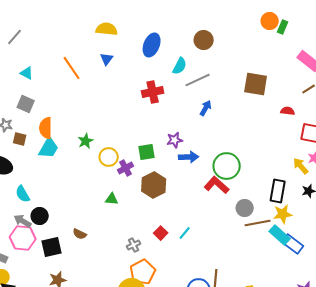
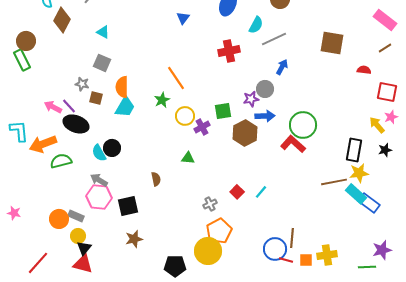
orange line: (72, 68) -> (176, 78), moved
brown hexagon: (154, 185) -> (245, 133), moved
gray circle: (245, 208) -> (265, 89), moved
black circle: (40, 216) -> (112, 148), moved
brown semicircle: (80, 234) -> (156, 179), moved, turned -128

